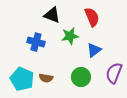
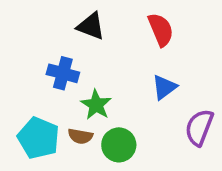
green star: (70, 36) -> (96, 105), moved, turned -30
green circle: (81, 77) -> (119, 145), moved

